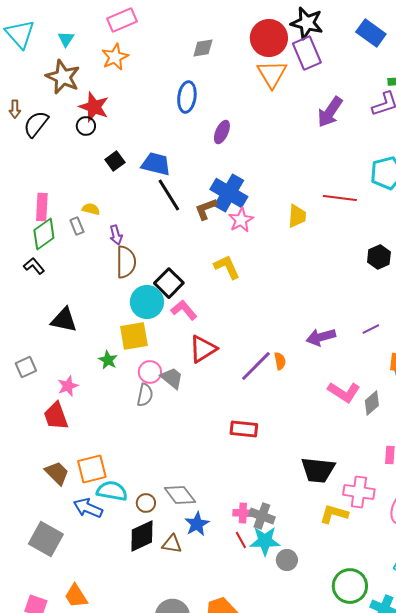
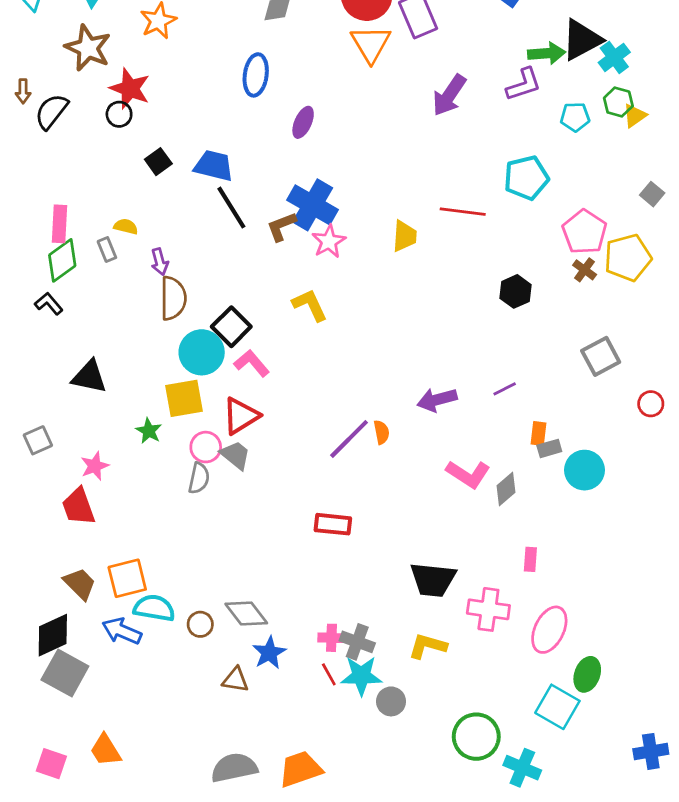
red triangle: (203, 349) -> (241, 416), moved
yellow L-shape: (334, 514) -> (428, 646), moved
black diamond: (142, 536) -> (53, 635), moved

